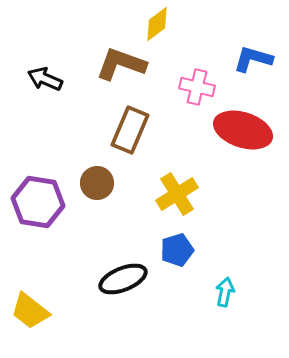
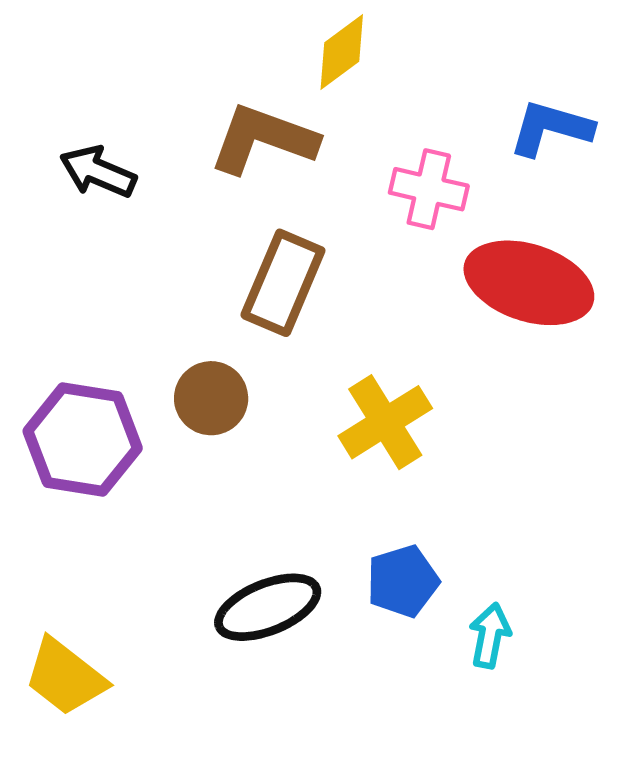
blue pentagon: (177, 250) -> (403, 581), moved

